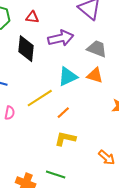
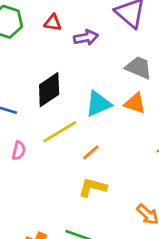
purple arrow: (61, 38) -> (86, 38), moved, size x0.7
black diamond: (26, 49) -> (49, 90), moved, turned 48

